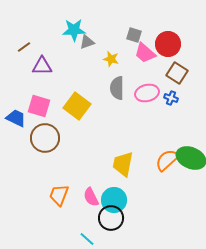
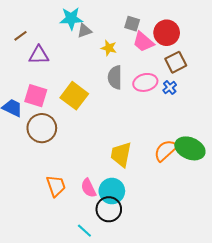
brown square: (177, 73) -> (176, 62), turned 30
blue cross: (171, 98) -> (170, 88), turned 32
orange trapezoid: (59, 195) -> (56, 186), turned 140

